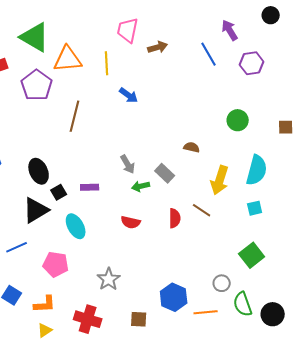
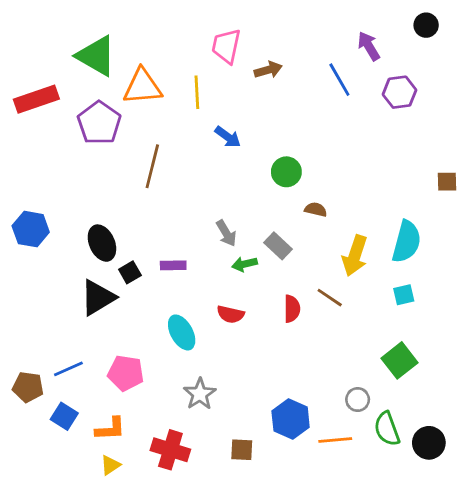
green circle: (238, 120) -> (286, 172), moved
cyan ellipse: (76, 226) -> (182, 332), moved
blue line: (17, 247) -> (68, 369), moved

